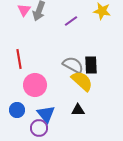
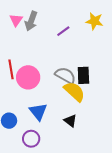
pink circle: (35, 85) -> (28, 77), moved
black triangle: (78, 110) -> (70, 121), turned 40
blue triangle: (46, 114) -> (38, 112), moved

